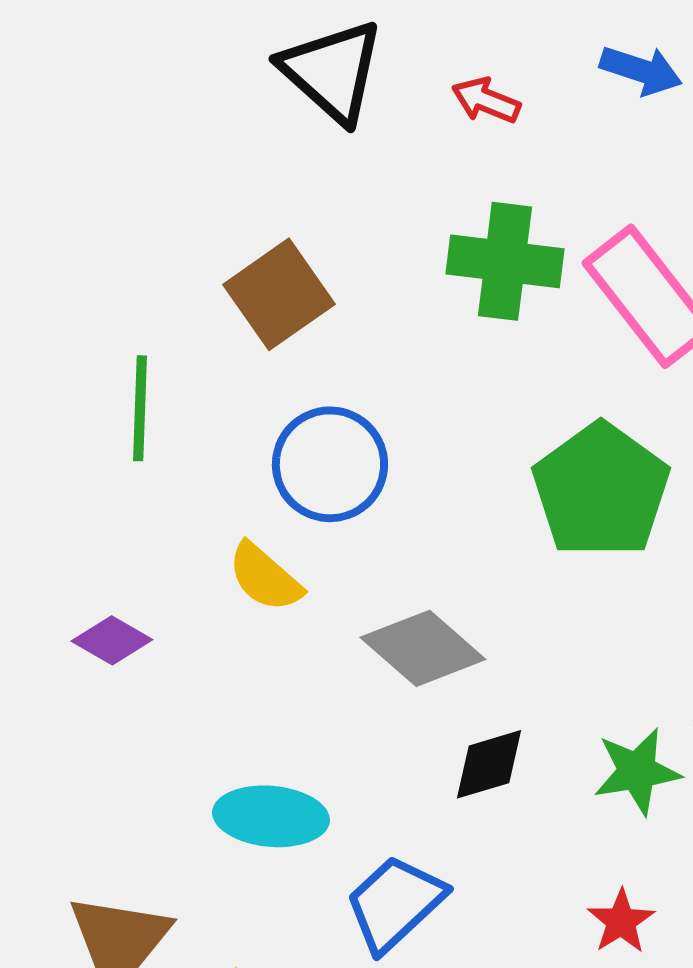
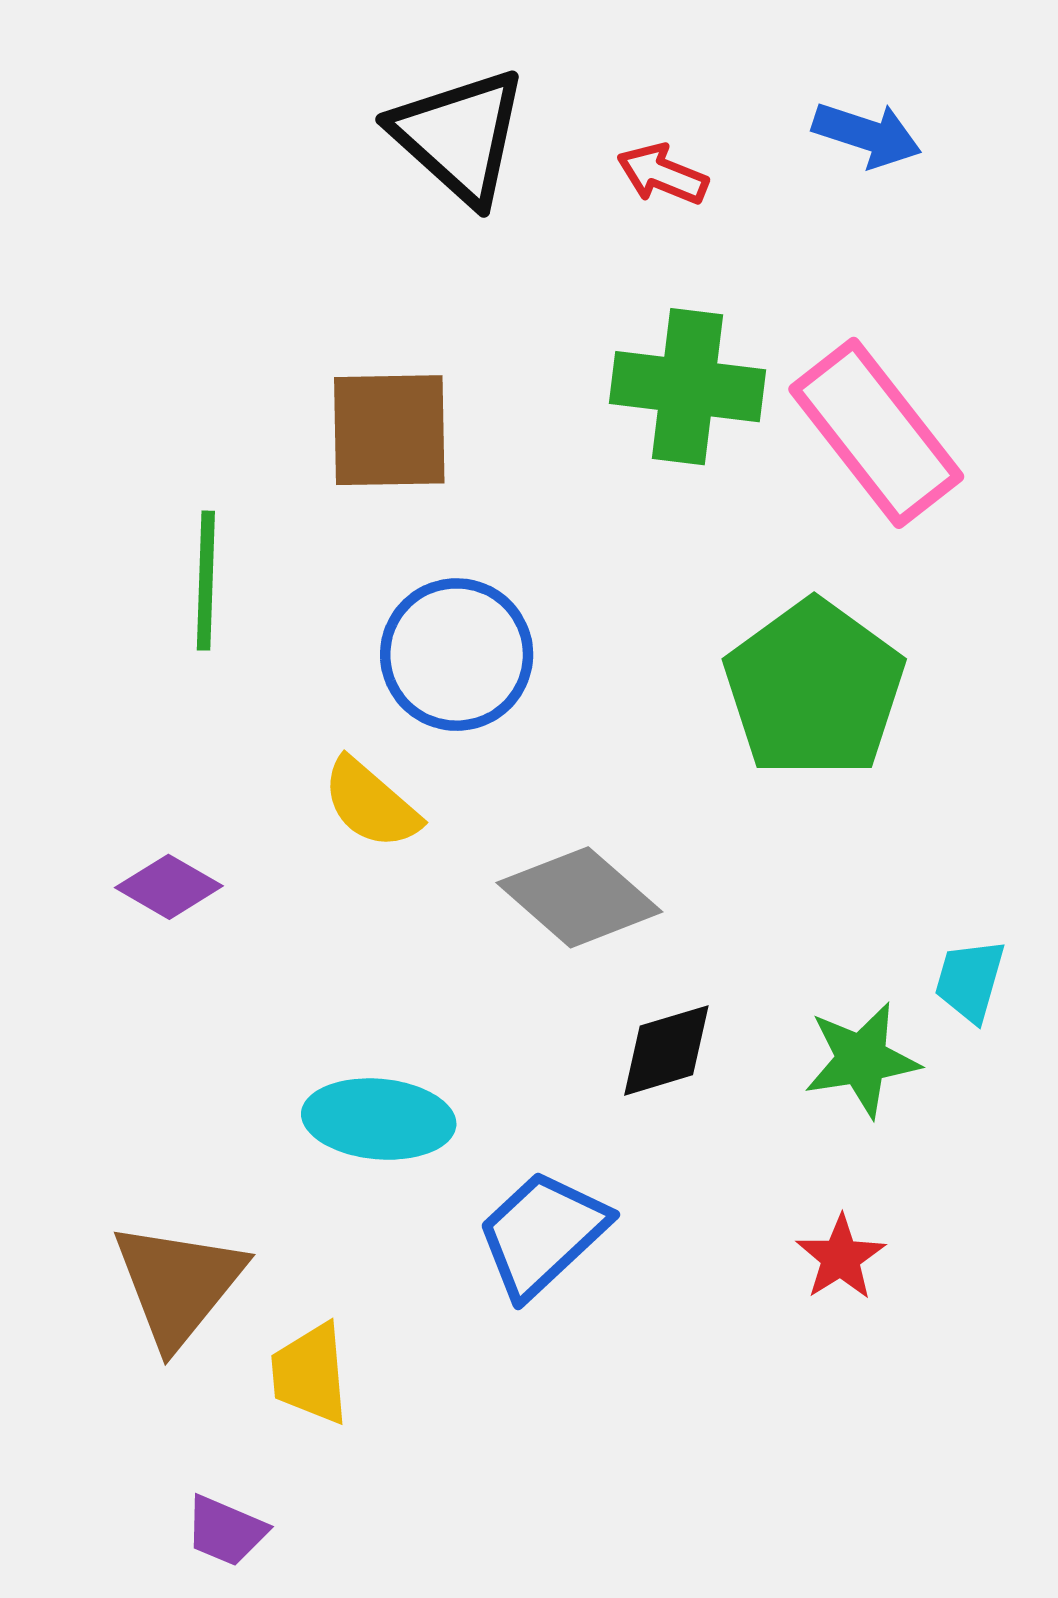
brown square: (279, 294) -> (389, 430), turned 34

